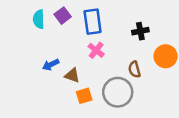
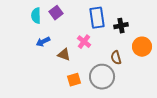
blue rectangle: (93, 22) -> (97, 18), moved
blue arrow: (51, 65) -> (43, 42), moved
brown triangle: (72, 75) -> (64, 55), moved

